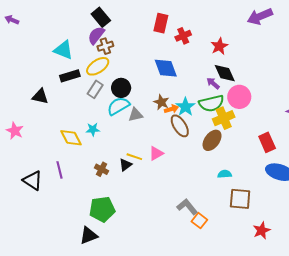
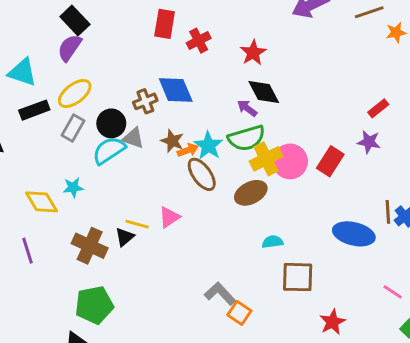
brown cross: (105, 46) -> (145, 101), moved
pink circle: (239, 97) -> (290, 161), moved
gray triangle: (136, 115) -> (133, 138), moved, turned 35
brown ellipse: (212, 140) -> (251, 193), turned 30
red rectangle: (267, 142) -> (330, 161), moved, turned 60
brown cross: (102, 169) -> (90, 246), size x1.6

